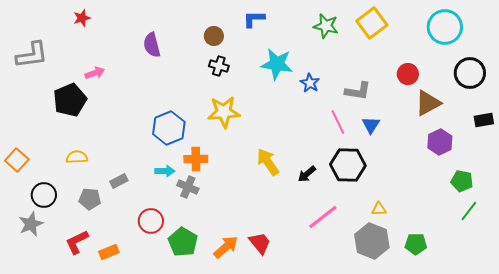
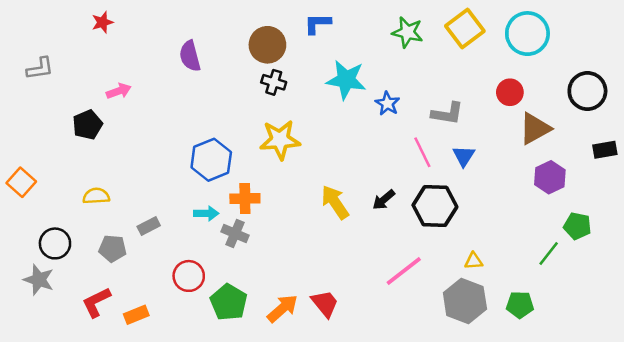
cyan circle: (445, 27) -> (527, 34), moved
brown circle: (214, 36) -> (267, 45), size x1.5
gray L-shape: (32, 55) -> (40, 69), size x0.7
black pentagon: (70, 100) -> (87, 125), size x0.7
orange square: (17, 160) -> (21, 182), moved
black arrow: (307, 174) -> (384, 200), moved
green line: (469, 211) -> (549, 253), moved
gray star: (31, 224) -> (39, 280), turned -30

